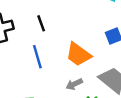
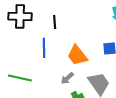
gray arrow: (74, 84) -> (67, 78), turned -32

